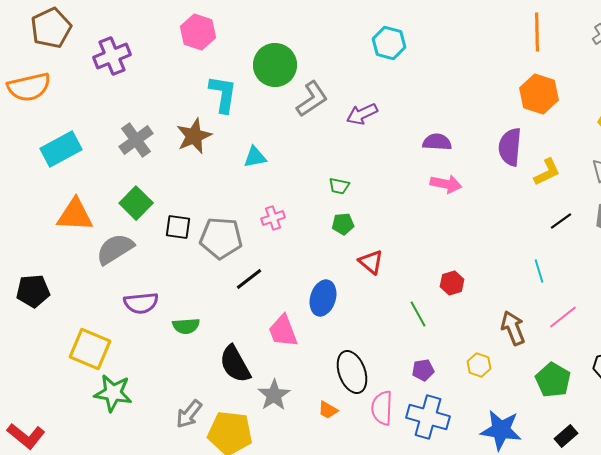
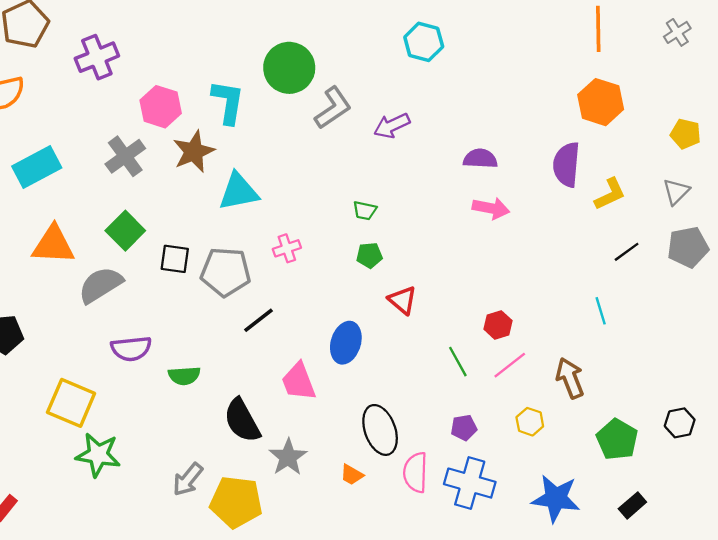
pink hexagon: (198, 32) -> (161, 107), moved
cyan triangle: (255, 157) -> (239, 192), moved, size x1.5
pink line: (563, 317) -> (510, 365), moved

